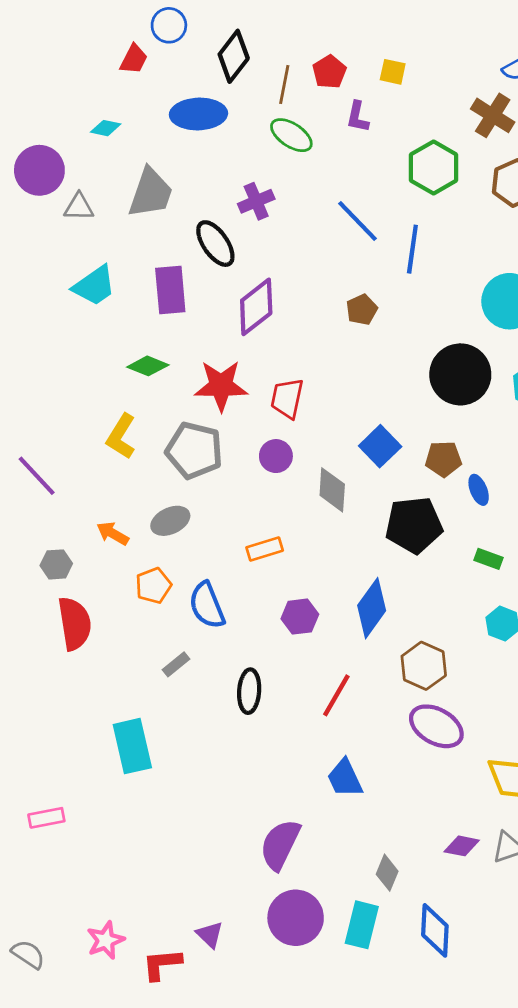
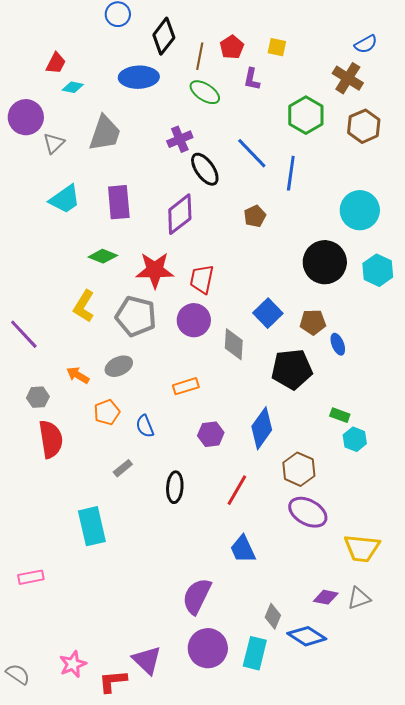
red trapezoid: (134, 59) -> (56, 63), moved
gray triangle: (79, 207) -> (54, 143), turned -45
black ellipse: (215, 244) -> (205, 169), moved
purple circle: (276, 456) -> (194, 320), size x1.4
green rectangle: (488, 559) -> (340, 415), moved
blue semicircle: (207, 605) -> (145, 426), size x0.7
blue diamond: (435, 930) -> (307, 636), moved, turned -60
purple triangle: (210, 935) -> (147, 660), size x1.5

